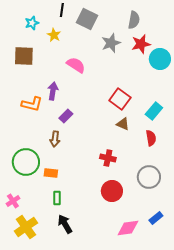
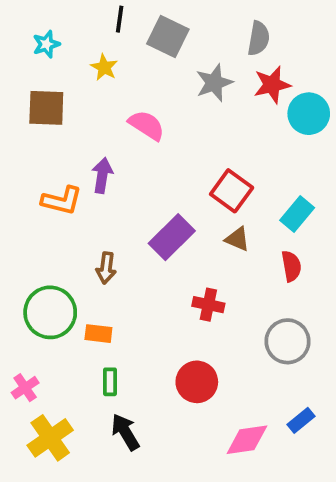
cyan star: (32, 23) -> (46, 44), moved
purple rectangle: (66, 116) -> (172, 237), moved, size x1.6
red circle: (112, 191) -> (197, 382), moved

